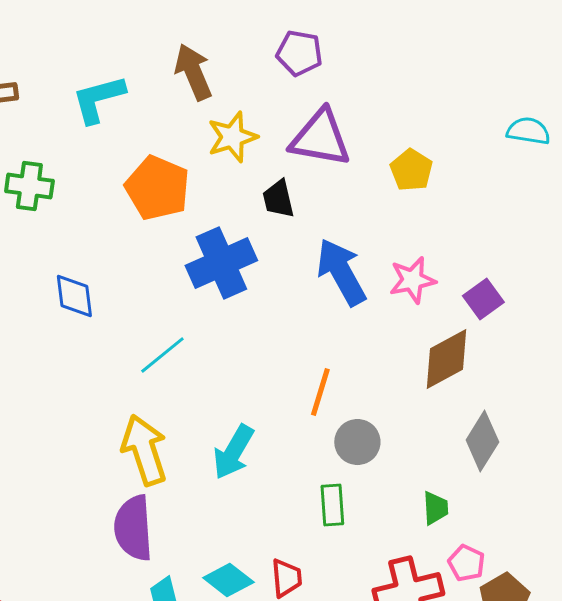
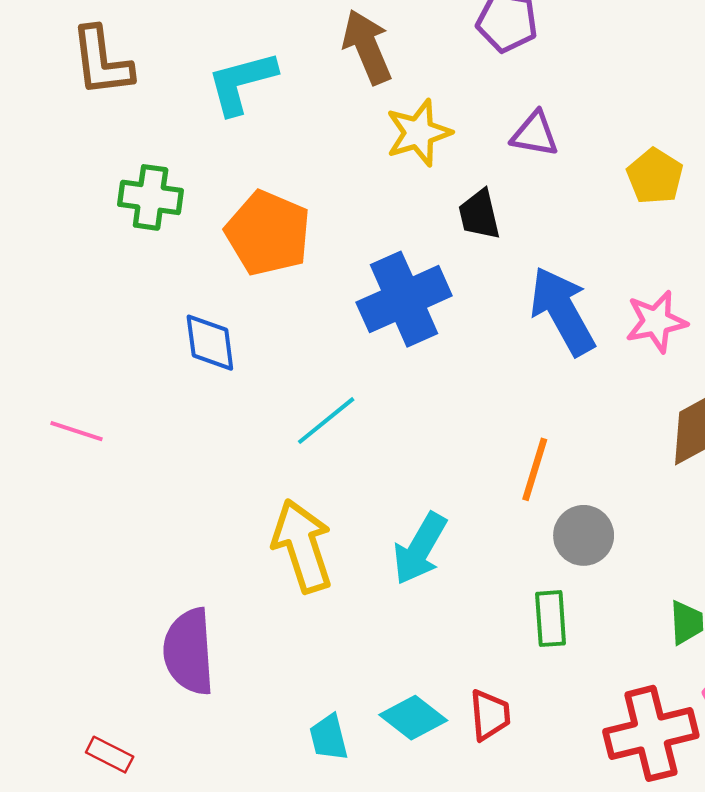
purple triangle: (320, 138) -> (535, 134), size x0.6
orange pentagon: (157, 188) -> (268, 233), moved
purple semicircle: (133, 528) -> (189, 652), moved

